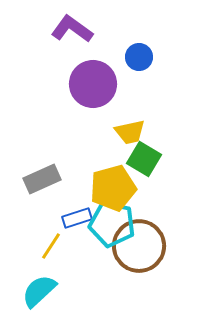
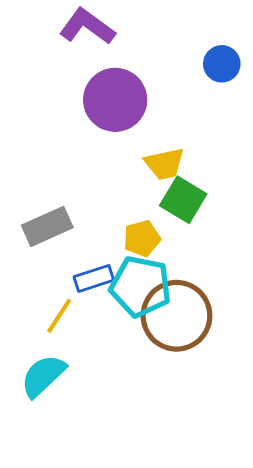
blue circle: (139, 57) -> (222, 64), moved
yellow pentagon: (113, 188) -> (142, 238), size x0.6

